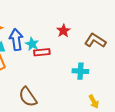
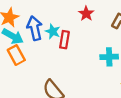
red rectangle: (42, 52) -> (64, 40), turned -70

